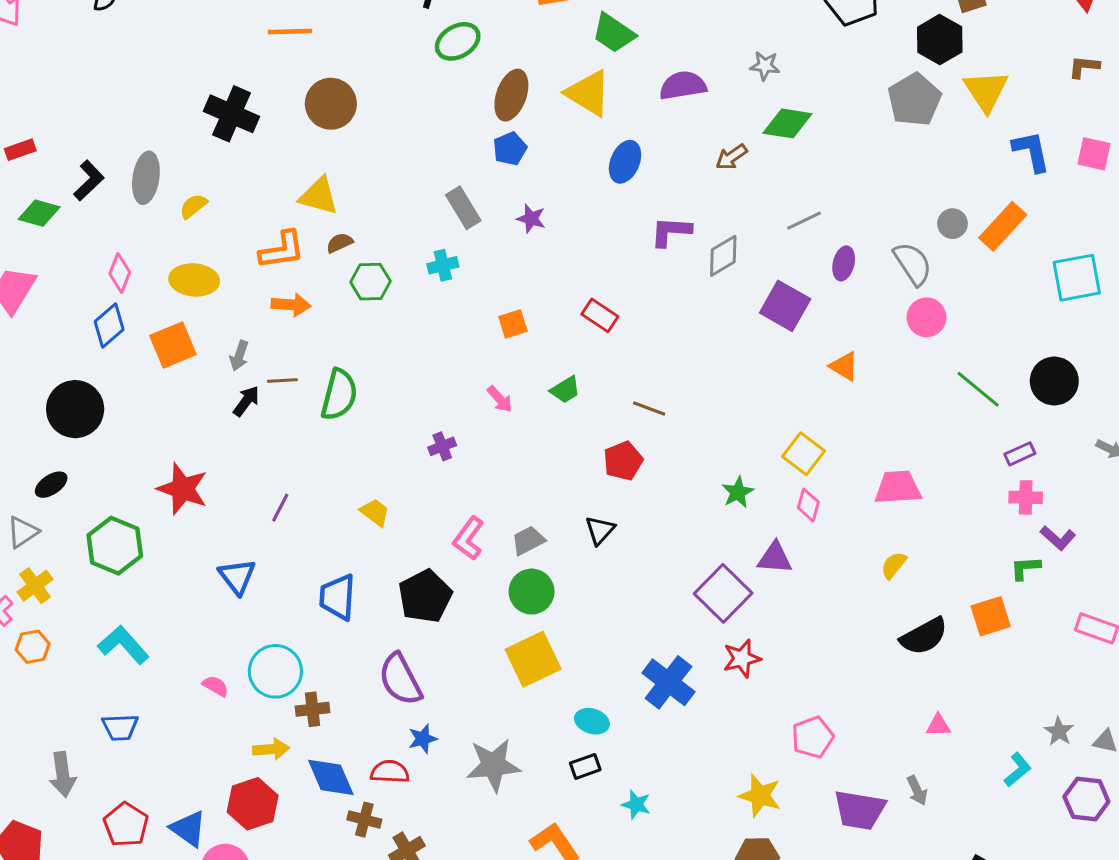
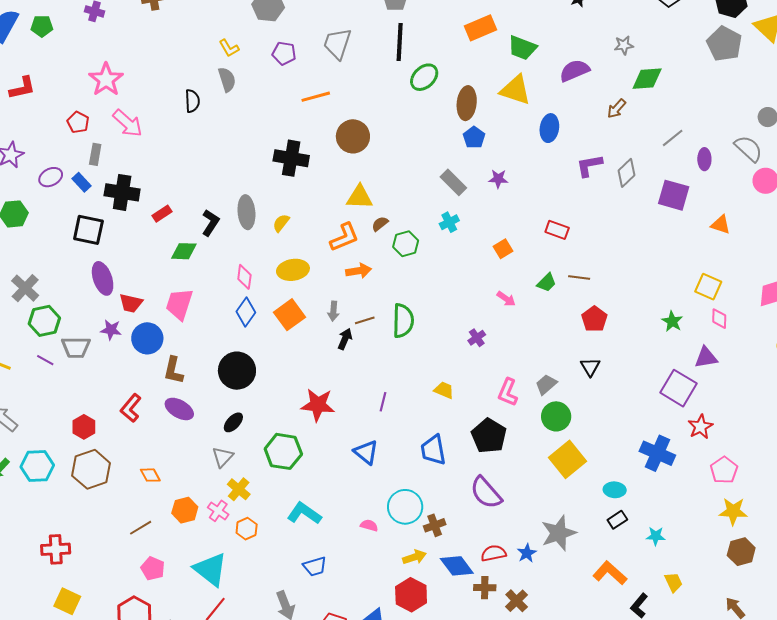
brown line: (649, 409) -> (579, 278), moved
pink pentagon: (813, 737) -> (724, 470), moved
blue star: (423, 739) -> (527, 553), moved

